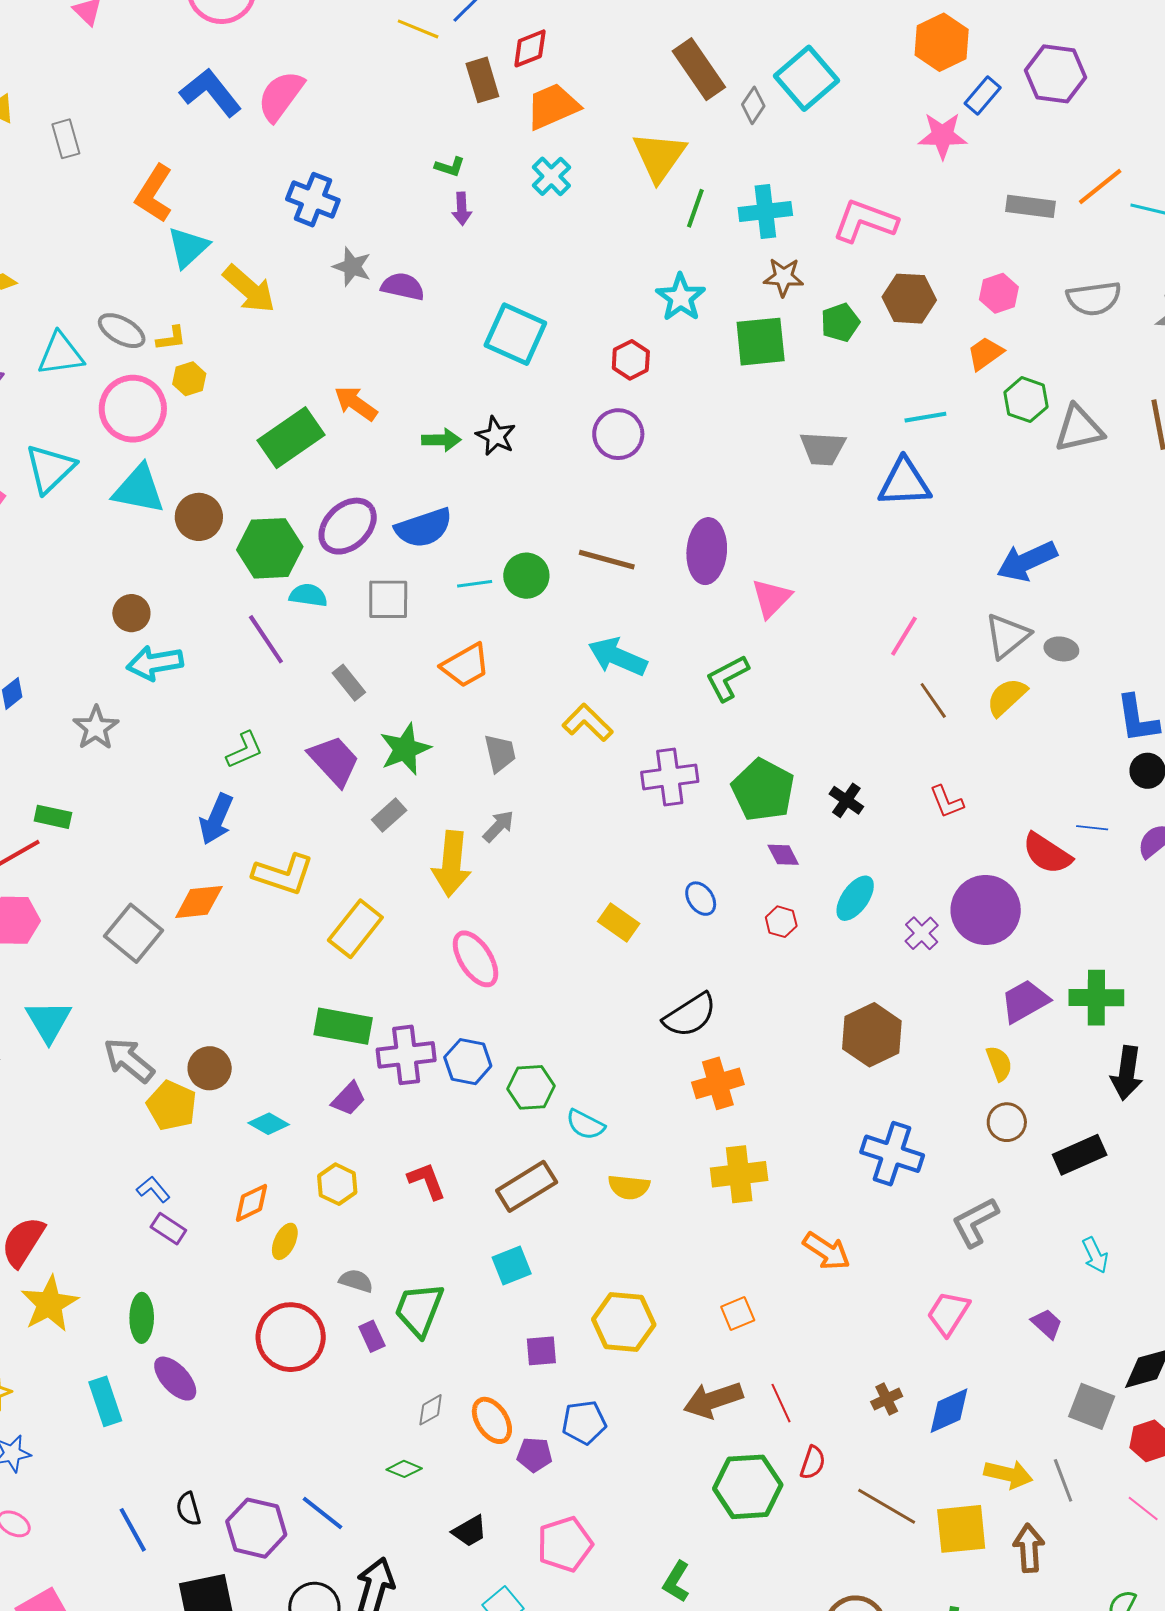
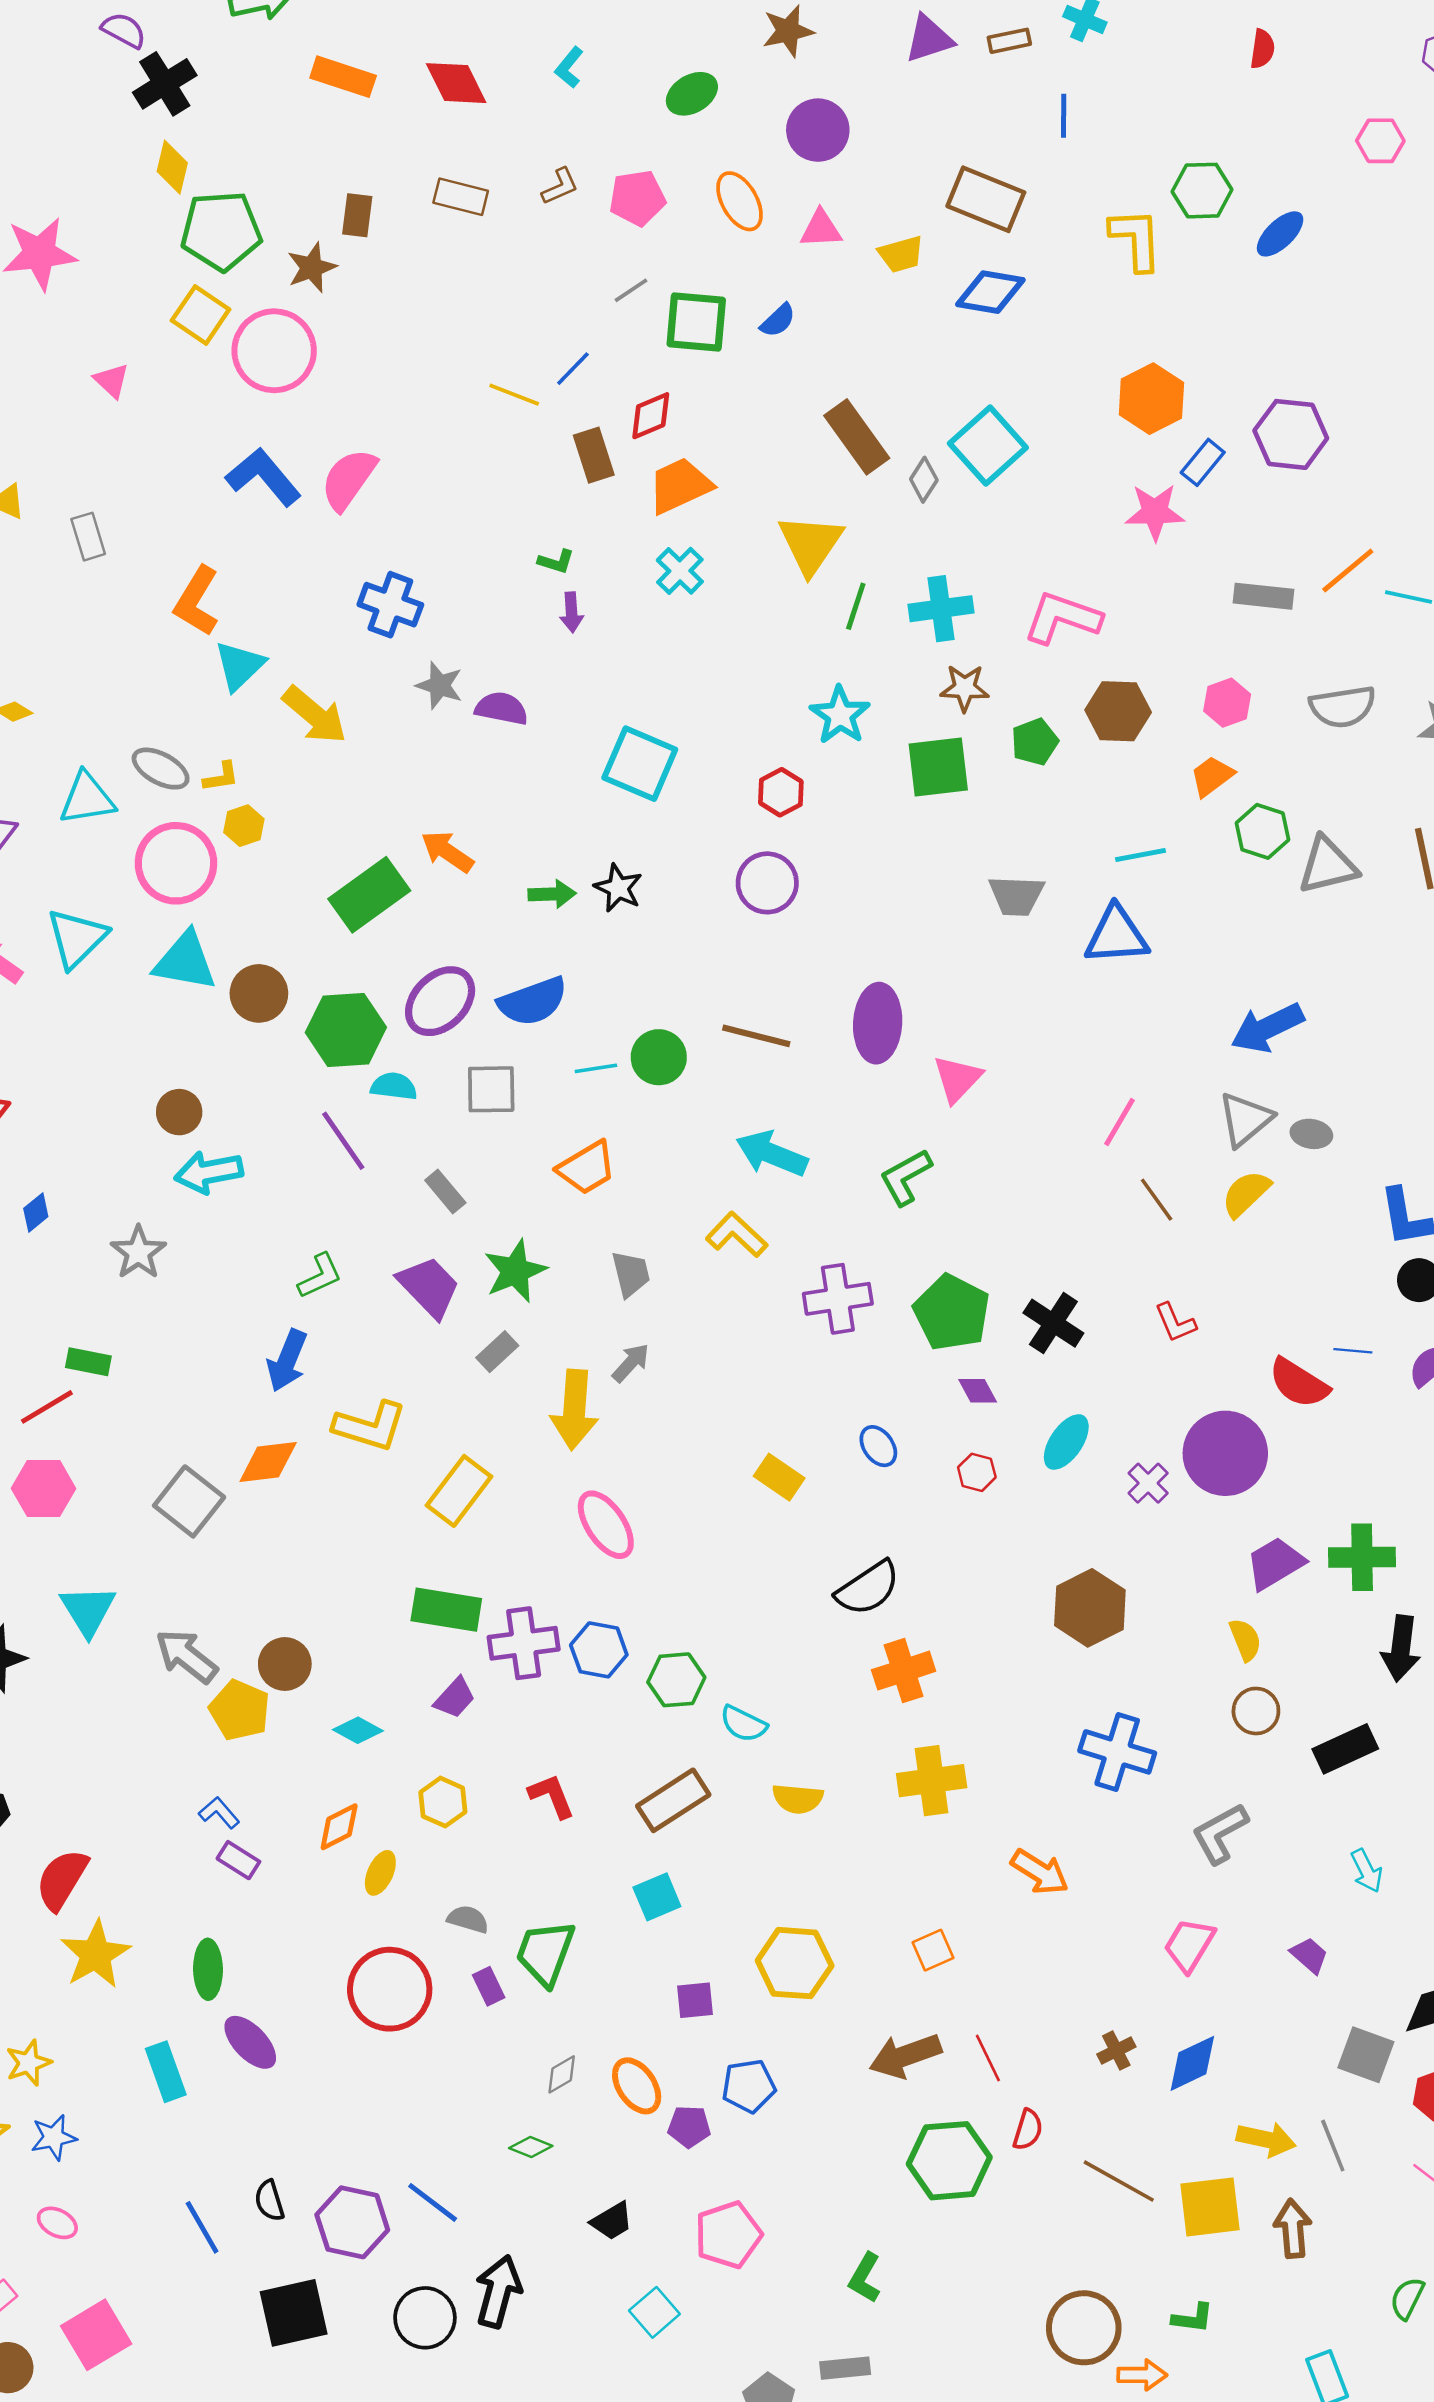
black cross: (846, 800) -> (1053, 1323), size x1.4

